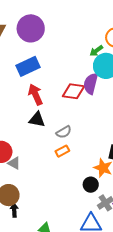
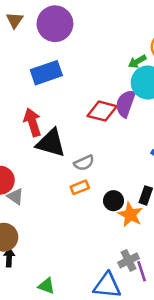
red arrow: (35, 95) -> (32, 122), moved
black triangle: (37, 120) -> (51, 143), size x1.4
black circle: (91, 185) -> (114, 201), moved

